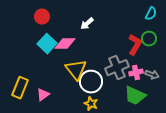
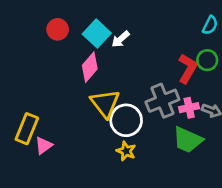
cyan square: (47, 44) -> (97, 34), moved
pink diamond: (65, 44) -> (90, 67), turned -50
pink triangle: (43, 95) -> (44, 145), moved

